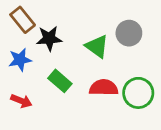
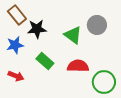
green circle: (138, 93) -> (104, 82), moved

